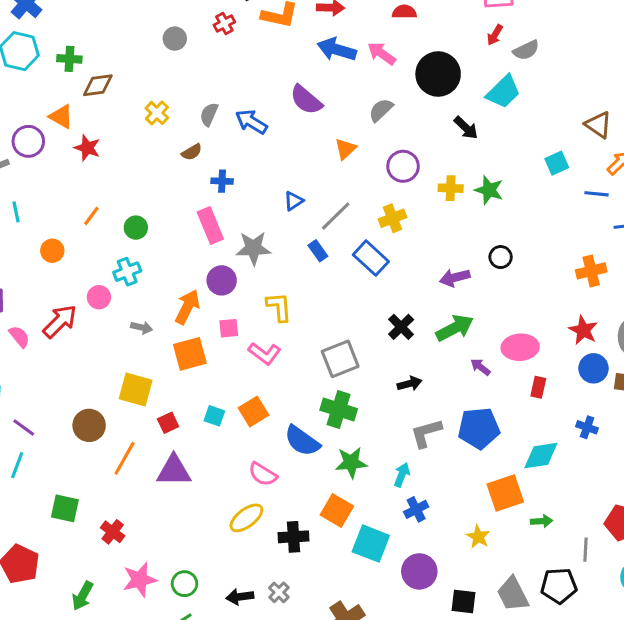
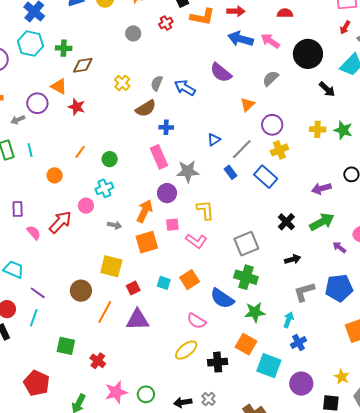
brown semicircle: (192, 152) -> (146, 108), size x1.5
purple circle: (403, 166) -> (272, 125), moved
yellow star: (478, 537) -> (342, 377), moved

